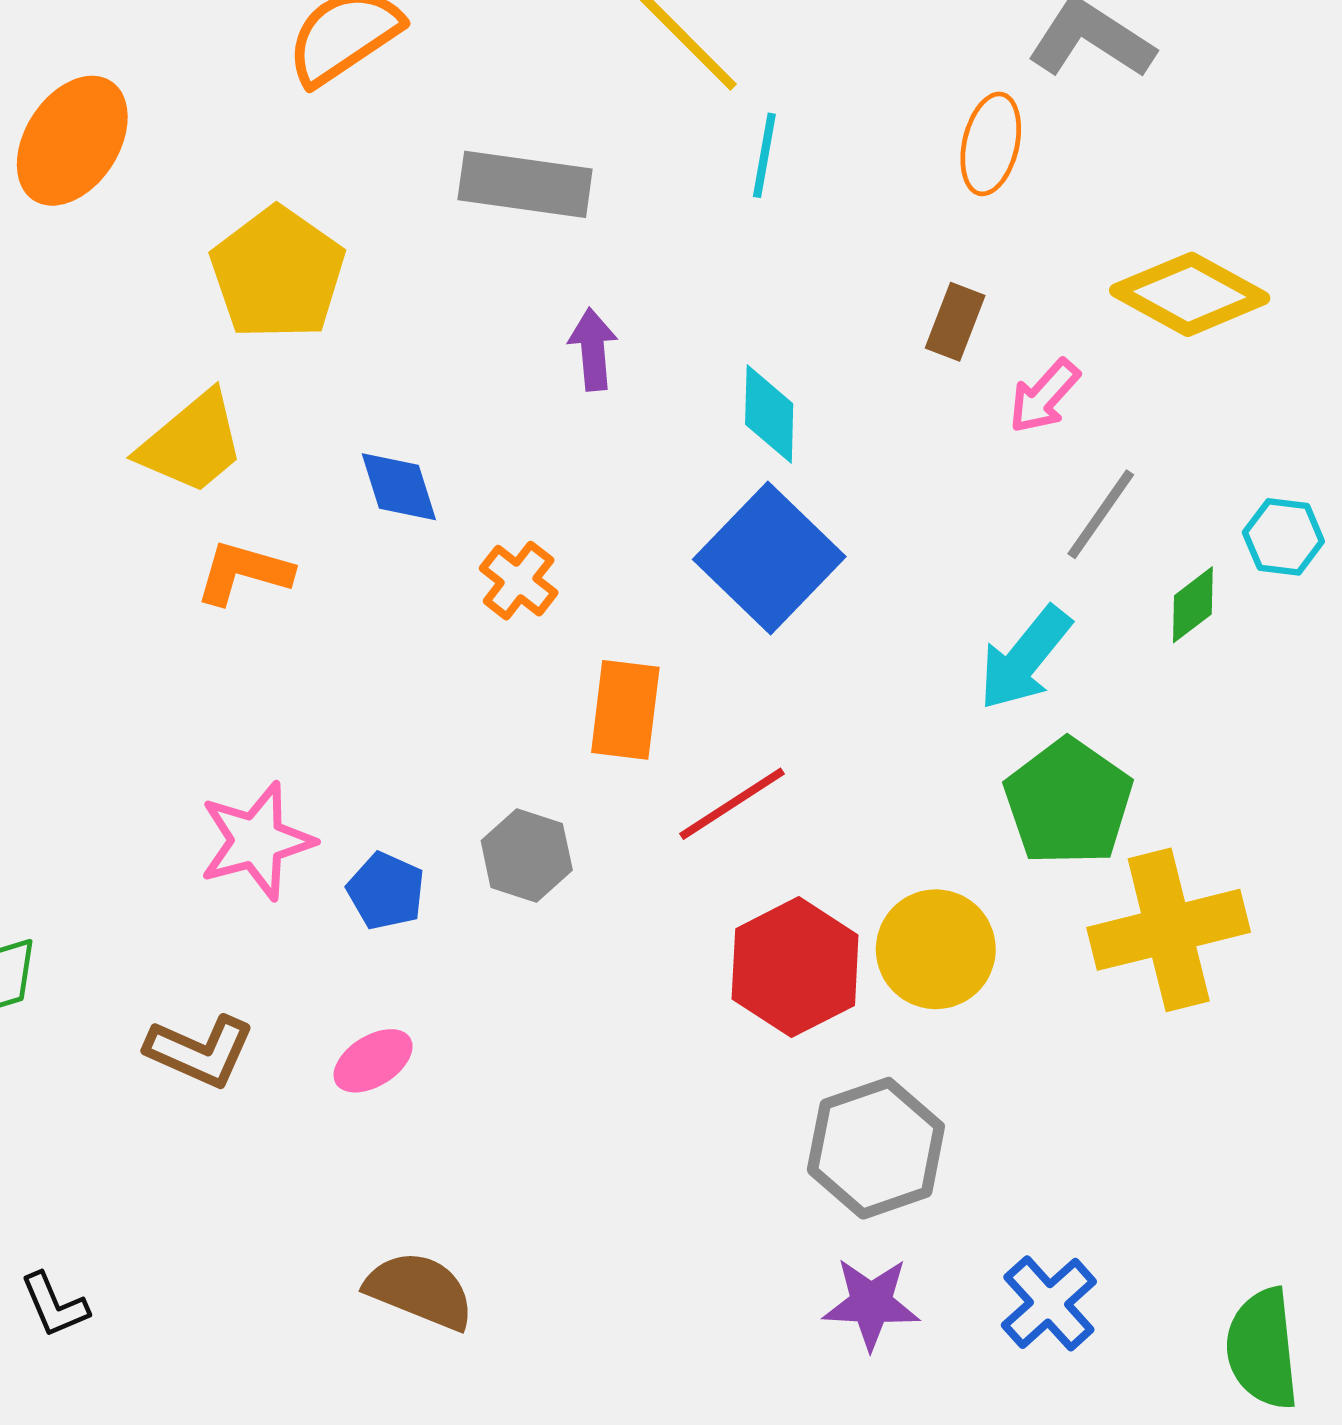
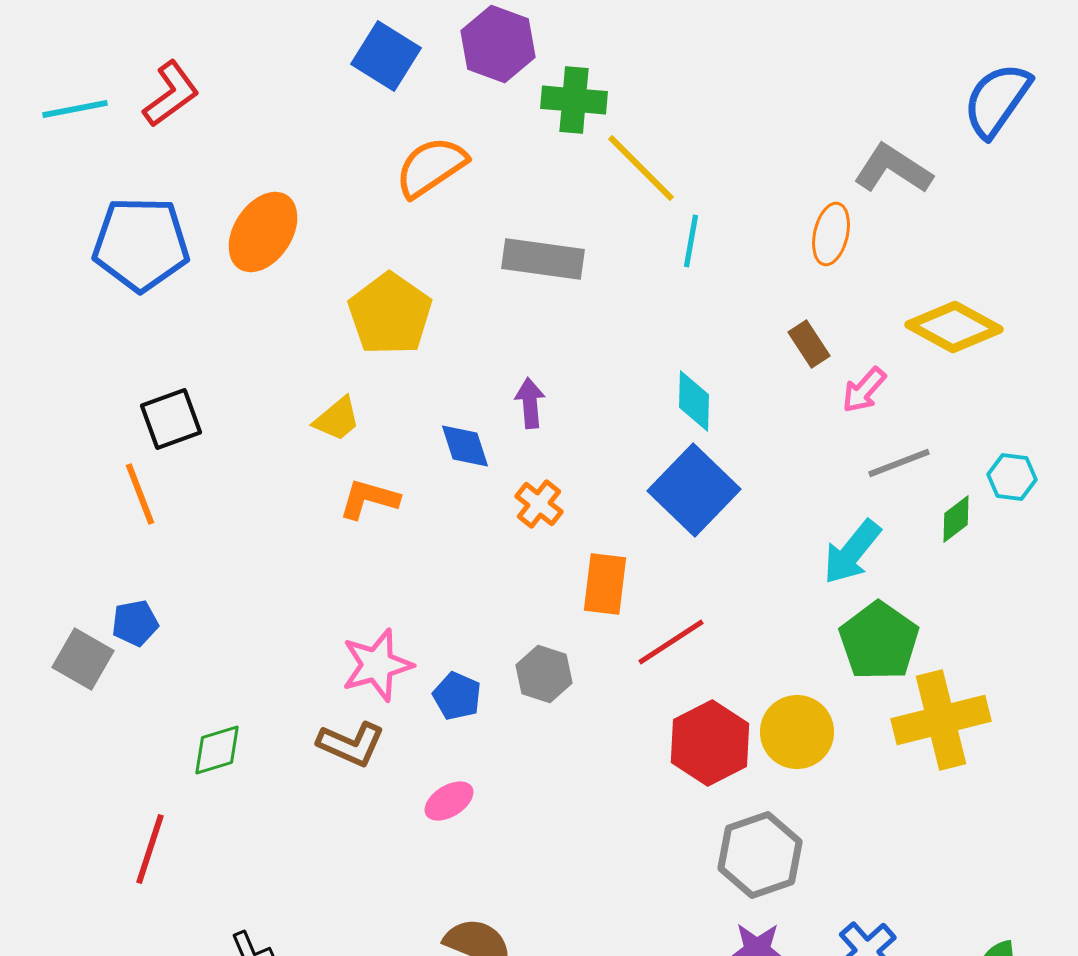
brown rectangle: (955, 322) -> (809, 344), turned -54
purple arrow: (593, 349) -> (530, 403), moved
yellow trapezoid: (192, 443) -> (337, 419), size x0.7
gray line: (1101, 514) -> (899, 463), turned 34
brown L-shape: (200, 1051) -> (351, 744), moved

